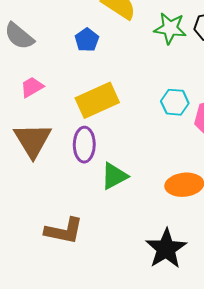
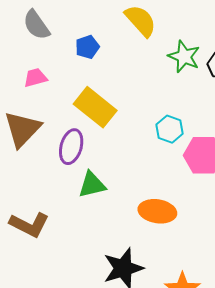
blue pentagon: (87, 40) -> (87, 47), moved
yellow rectangle: (97, 100) -> (95, 107), turned 48

